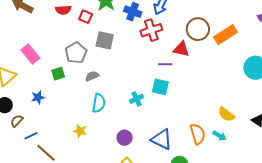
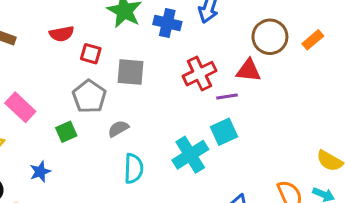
red square: (86, 17) -> (91, 54), moved
red cross: (151, 30) -> (199, 74), moved
orange rectangle: (225, 35) -> (313, 40), size x0.6
cyan square: (160, 87) -> (224, 132), turned -30
cyan cross: (137, 99) -> (190, 155), size x1.6

